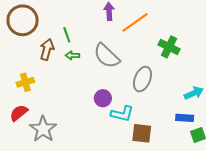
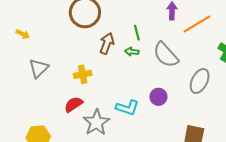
green line: (67, 35) -> (137, 33), moved
cyan L-shape: (122, 114) -> (127, 108), moved

